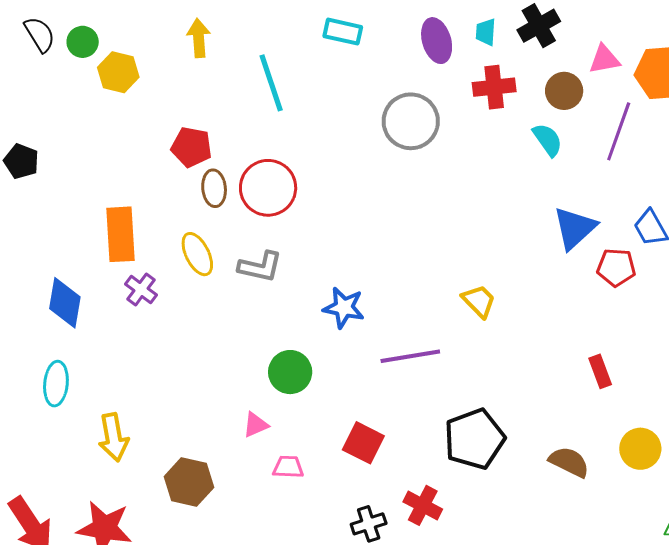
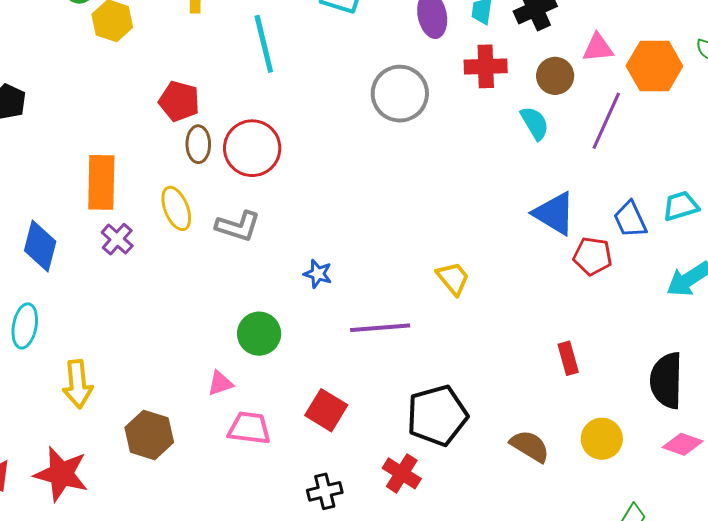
blue triangle: (575, 228) -> (554, 213), turned -51
blue star: (344, 308) -> (318, 274), size x0.7
pink trapezoid: (288, 467) -> (249, 428), size x1.4
red cross: (423, 505) -> (402, 473), moved

